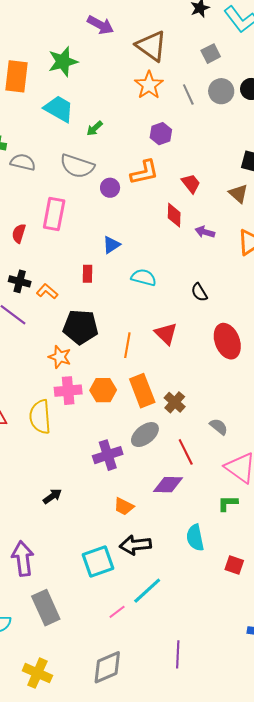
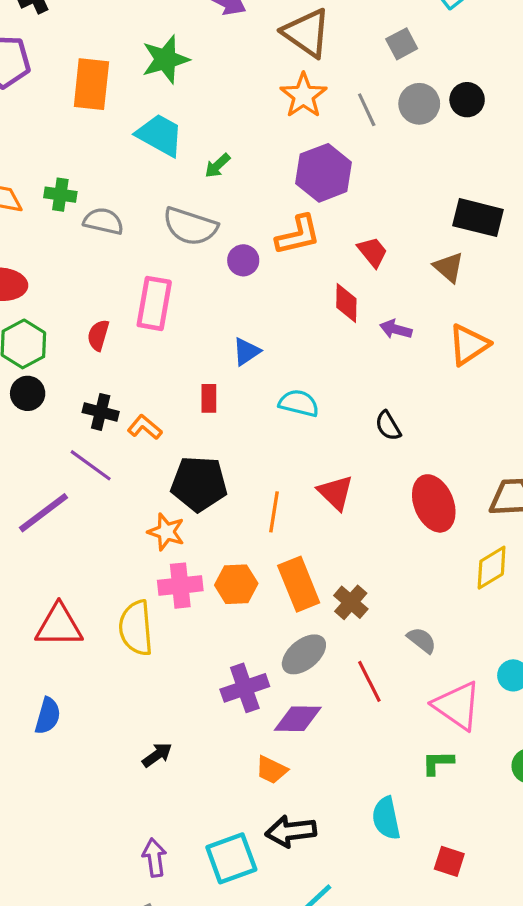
purple hexagon: (161, 134) -> (324, 173), size x1.6
purple diamond: (168, 485) -> (298, 719), moved
purple arrow: (23, 559) -> (154, 858), moved, size x0.7

